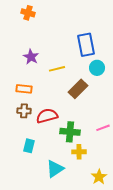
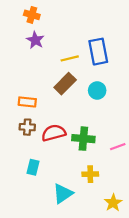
purple star: (31, 57) -> (35, 40), moved
cyan circle: (97, 68) -> (97, 90), moved
yellow line: (57, 69) -> (70, 58), moved
brown rectangle: (78, 89) -> (65, 84), moved
green cross: (70, 132) -> (83, 139), moved

